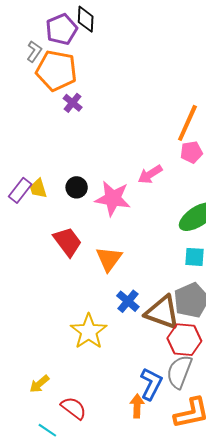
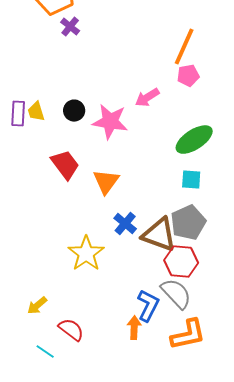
purple rectangle: (20, 190) -> (18, 114), turned -35
gray semicircle: (179, 372) -> (176, 294), turned 116

